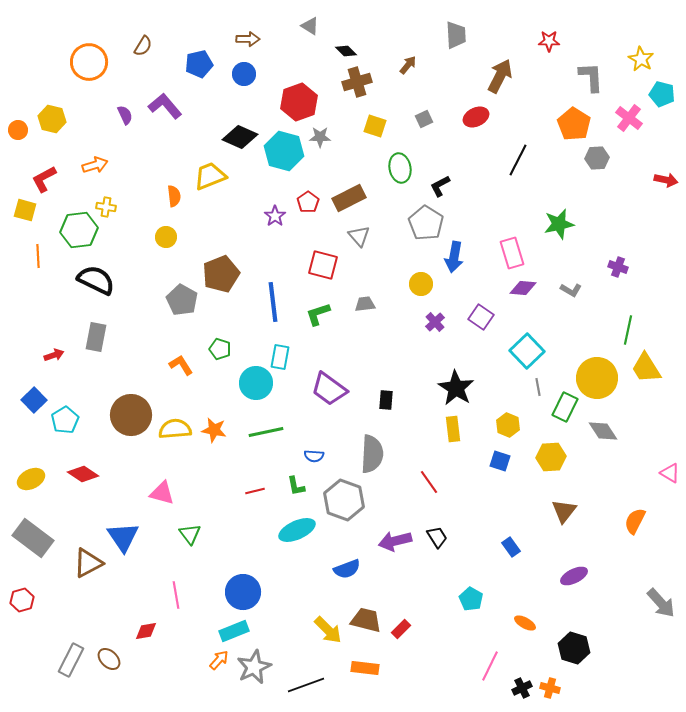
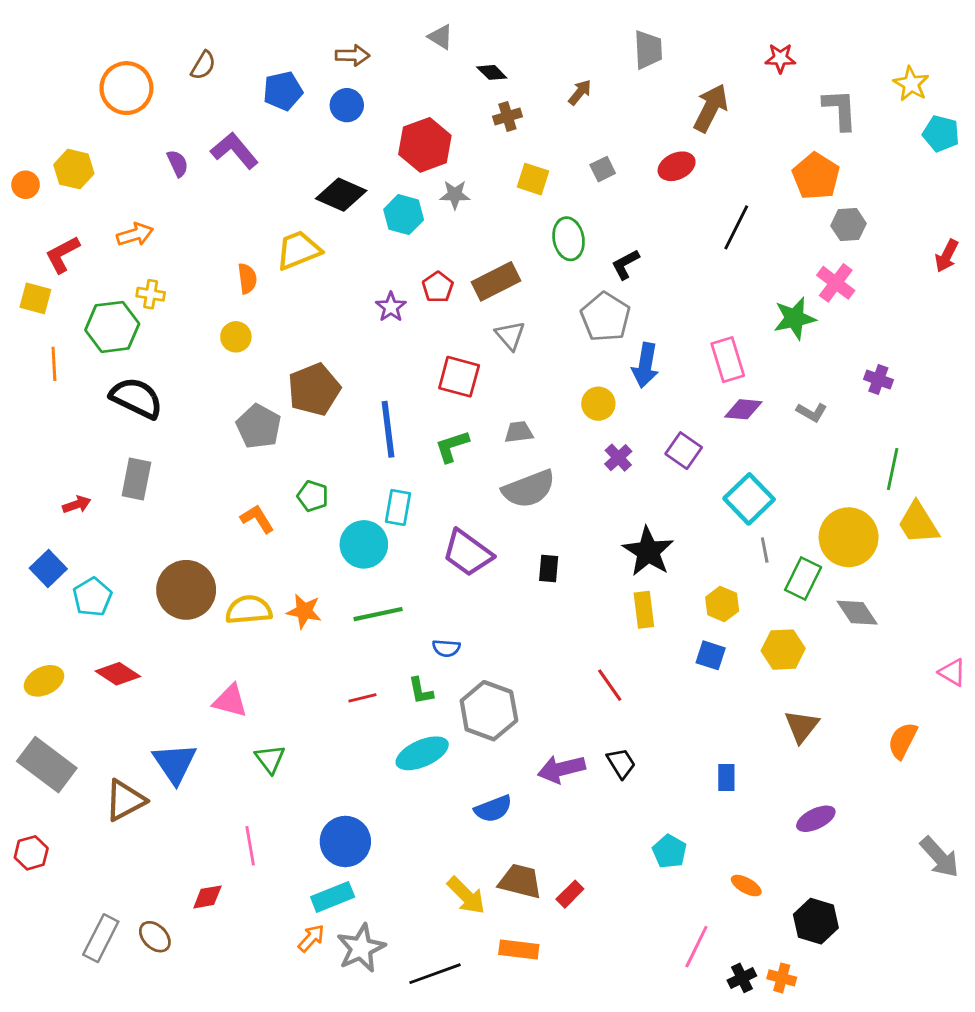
brown cross: (357, 82) -> (507, 117), size x0.7
pink cross: (629, 118) -> (836, 283), moved
cyan hexagon: (284, 151) -> (404, 215), size x0.7
red arrow: (666, 180) -> (947, 256), turned 105
gray semicircle: (372, 454) -> (529, 489), moved, turned 66
blue rectangle: (511, 547) -> (726, 778), turned 36

